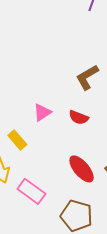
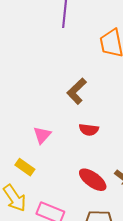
red semicircle: (79, 117) -> (89, 130), moved

